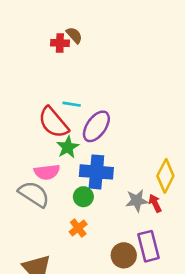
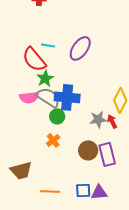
purple ellipse: (96, 126) -> (80, 48), moved
gray semicircle: (34, 194) -> (48, 97), moved
brown circle: (124, 255) -> (88, 150), moved

